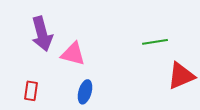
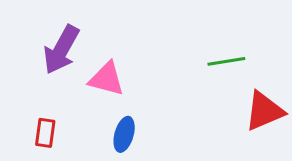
purple arrow: (42, 34) -> (61, 50), turned 44

